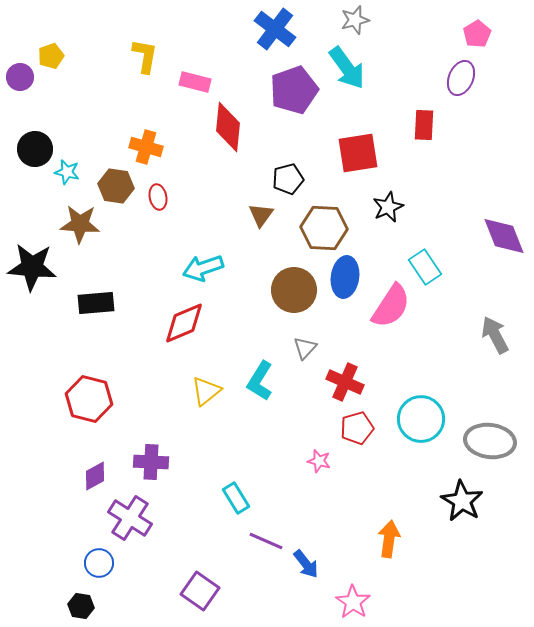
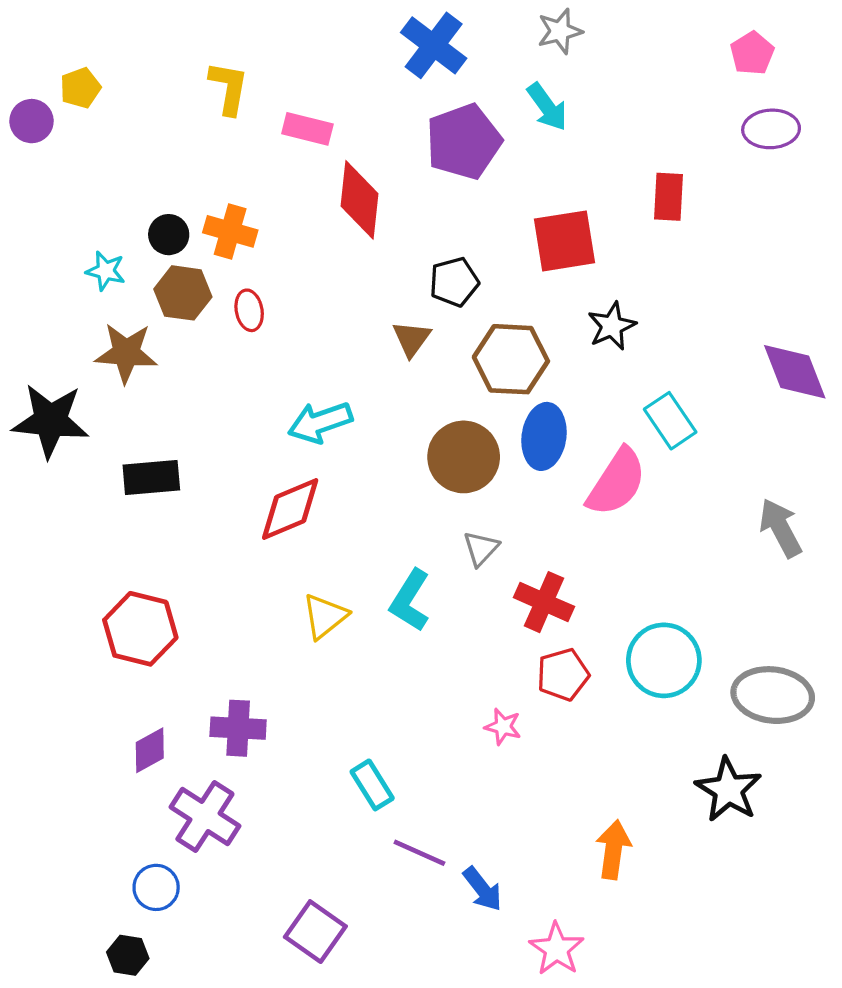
cyan arrow: (347, 68) -> (547, 107), size x0.7
purple ellipse: (461, 78) -> (771, 129), moved, turned 64
black circle: (35, 149) -> (169, 235), moved, size x0.7

